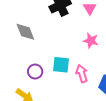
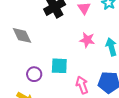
pink arrow: (82, 74) -> (82, 85), moved

